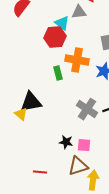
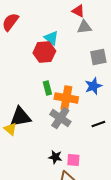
gray triangle: (79, 12) -> (84, 27), moved
orange cross: (77, 60) -> (66, 98), moved
gray cross: (87, 109) -> (60, 118), moved

